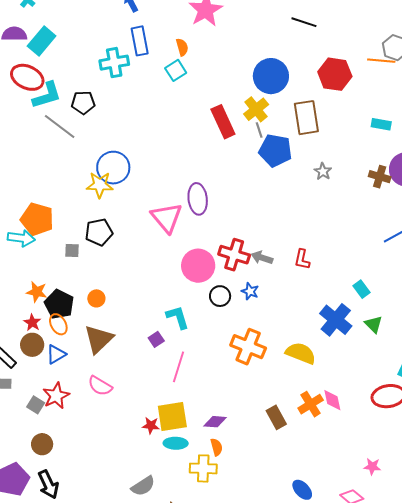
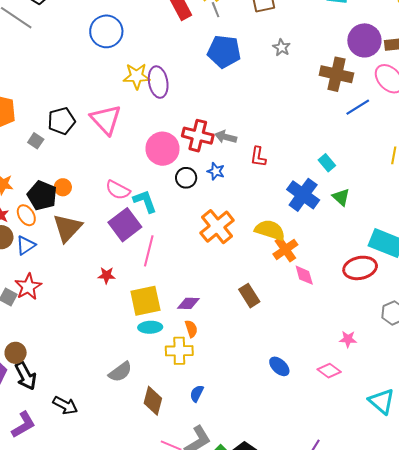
blue pentagon: (275, 150) -> (224, 52), moved
blue circle: (113, 168) -> (106, 31), moved
brown cross: (380, 177) -> (336, 74), moved, size x1.5
yellow star: (100, 185) -> (137, 76), moved
pink triangle: (167, 218) -> (106, 120), moved
gray square: (72, 250) -> (36, 141), turned 35
red L-shape: (302, 259) -> (258, 157), moved
black pentagon: (59, 304) -> (42, 196), moved
purple square: (156, 339) -> (125, 225), size x2.0
orange cross: (248, 347) -> (217, 227), turned 32
pink semicircle: (100, 386) -> (118, 190), moved
orange cross: (311, 404) -> (285, 249), moved
red star: (151, 426) -> (106, 275), moved
brown circle: (42, 444) -> (16, 353), moved

